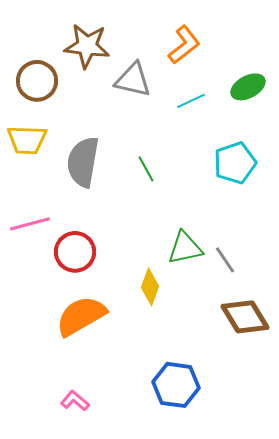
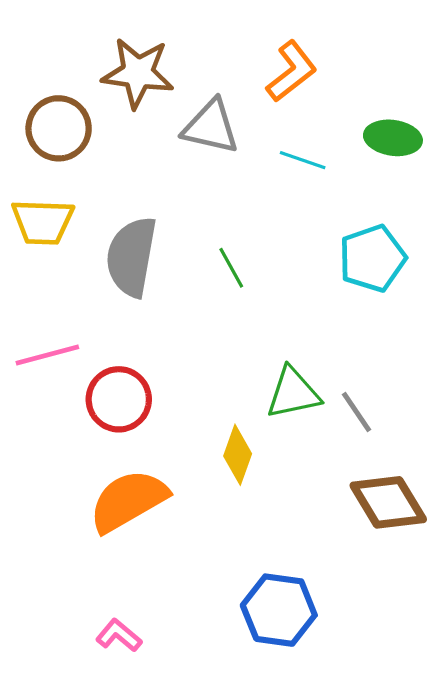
green ellipse: (248, 87) -> (393, 138), turned 36
cyan line: (191, 101) -> (303, 160), turned 44

